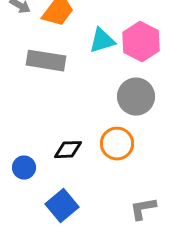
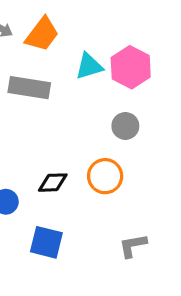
gray circle: (136, 97) -> (125, 126), size x0.7
blue square: (62, 206) -> (46, 242), turned -36

